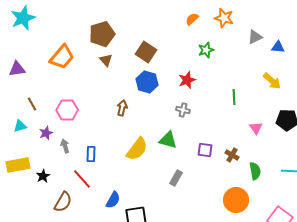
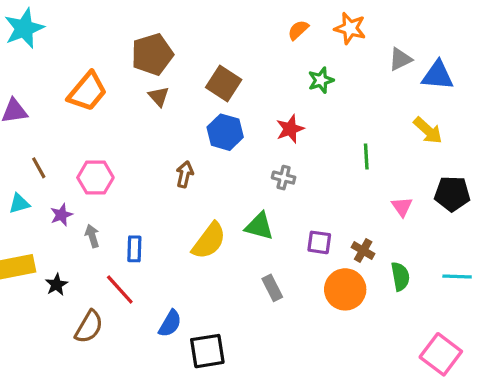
blue triangle: (278, 47) -> (438, 75), size x1.5
gray rectangle: (176, 178) -> (272, 288), turned -56
orange circle: (236, 200) -> (345, 289), moved

